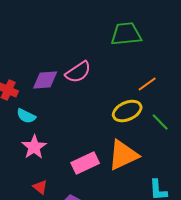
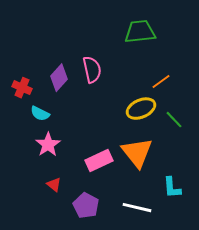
pink semicircle: (78, 72) -> (92, 70), turned -68
purple diamond: (45, 80) -> (59, 78), turned -44
orange triangle: (123, 155) -> (137, 153), turned -44

